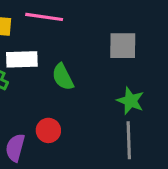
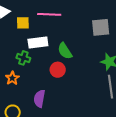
red circle: (48, 130) -> (58, 70), moved

